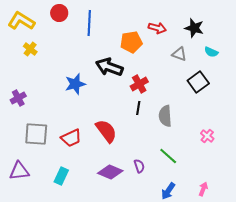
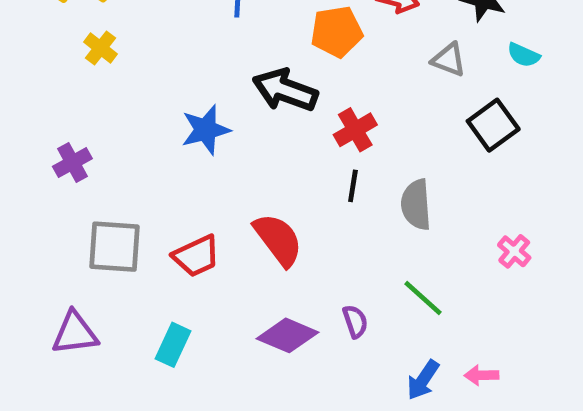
pink arrow: (203, 189) -> (481, 375), moved, turned -112

